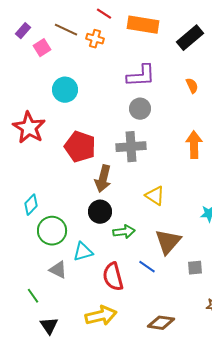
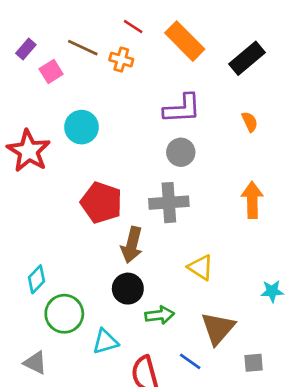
orange rectangle: (143, 25) -> (185, 41), turned 36
red star: (29, 128) -> (29, 151), moved
gray triangle: (58, 270) -> (35, 363), moved

